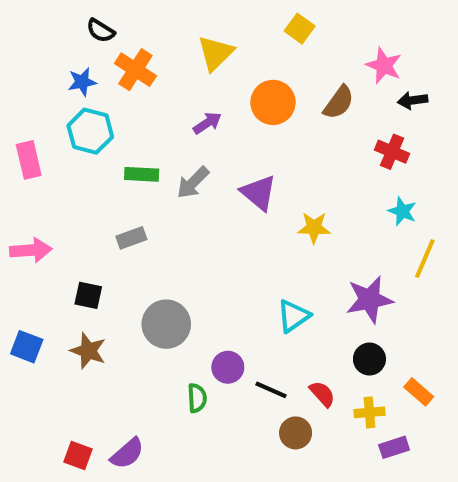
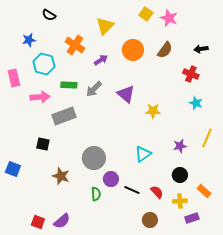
pink star: (384, 66) -> (169, 18), moved
orange cross: (135, 70) -> (75, 45), moved
blue star: (82, 82) -> (29, 40), moved
gray rectangle: (131, 238) -> (64, 116), size x1.6
pink arrow: (31, 250) -> (40, 97), moved
yellow line: (425, 258) -> (207, 138), moved
purple star: (369, 299) -> (180, 146), size x0.6
gray circle: (166, 324) -> (94, 158), moved
brown star: (88, 351) -> (61, 176), moved
brown circle: (296, 433) -> (150, 220), moved

